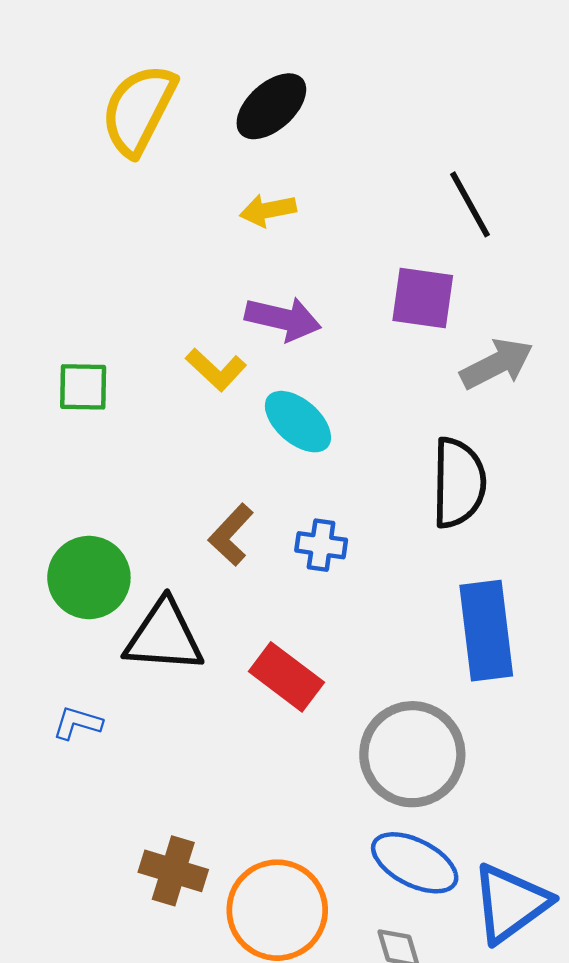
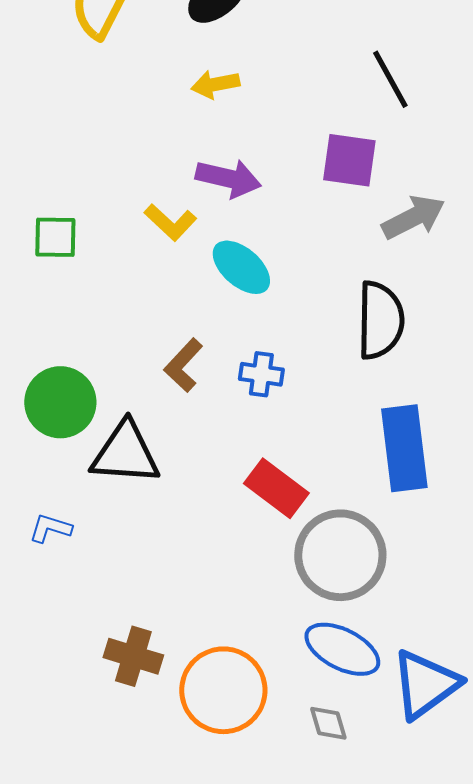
red rectangle: (286, 677) -> (276, 488), moved

